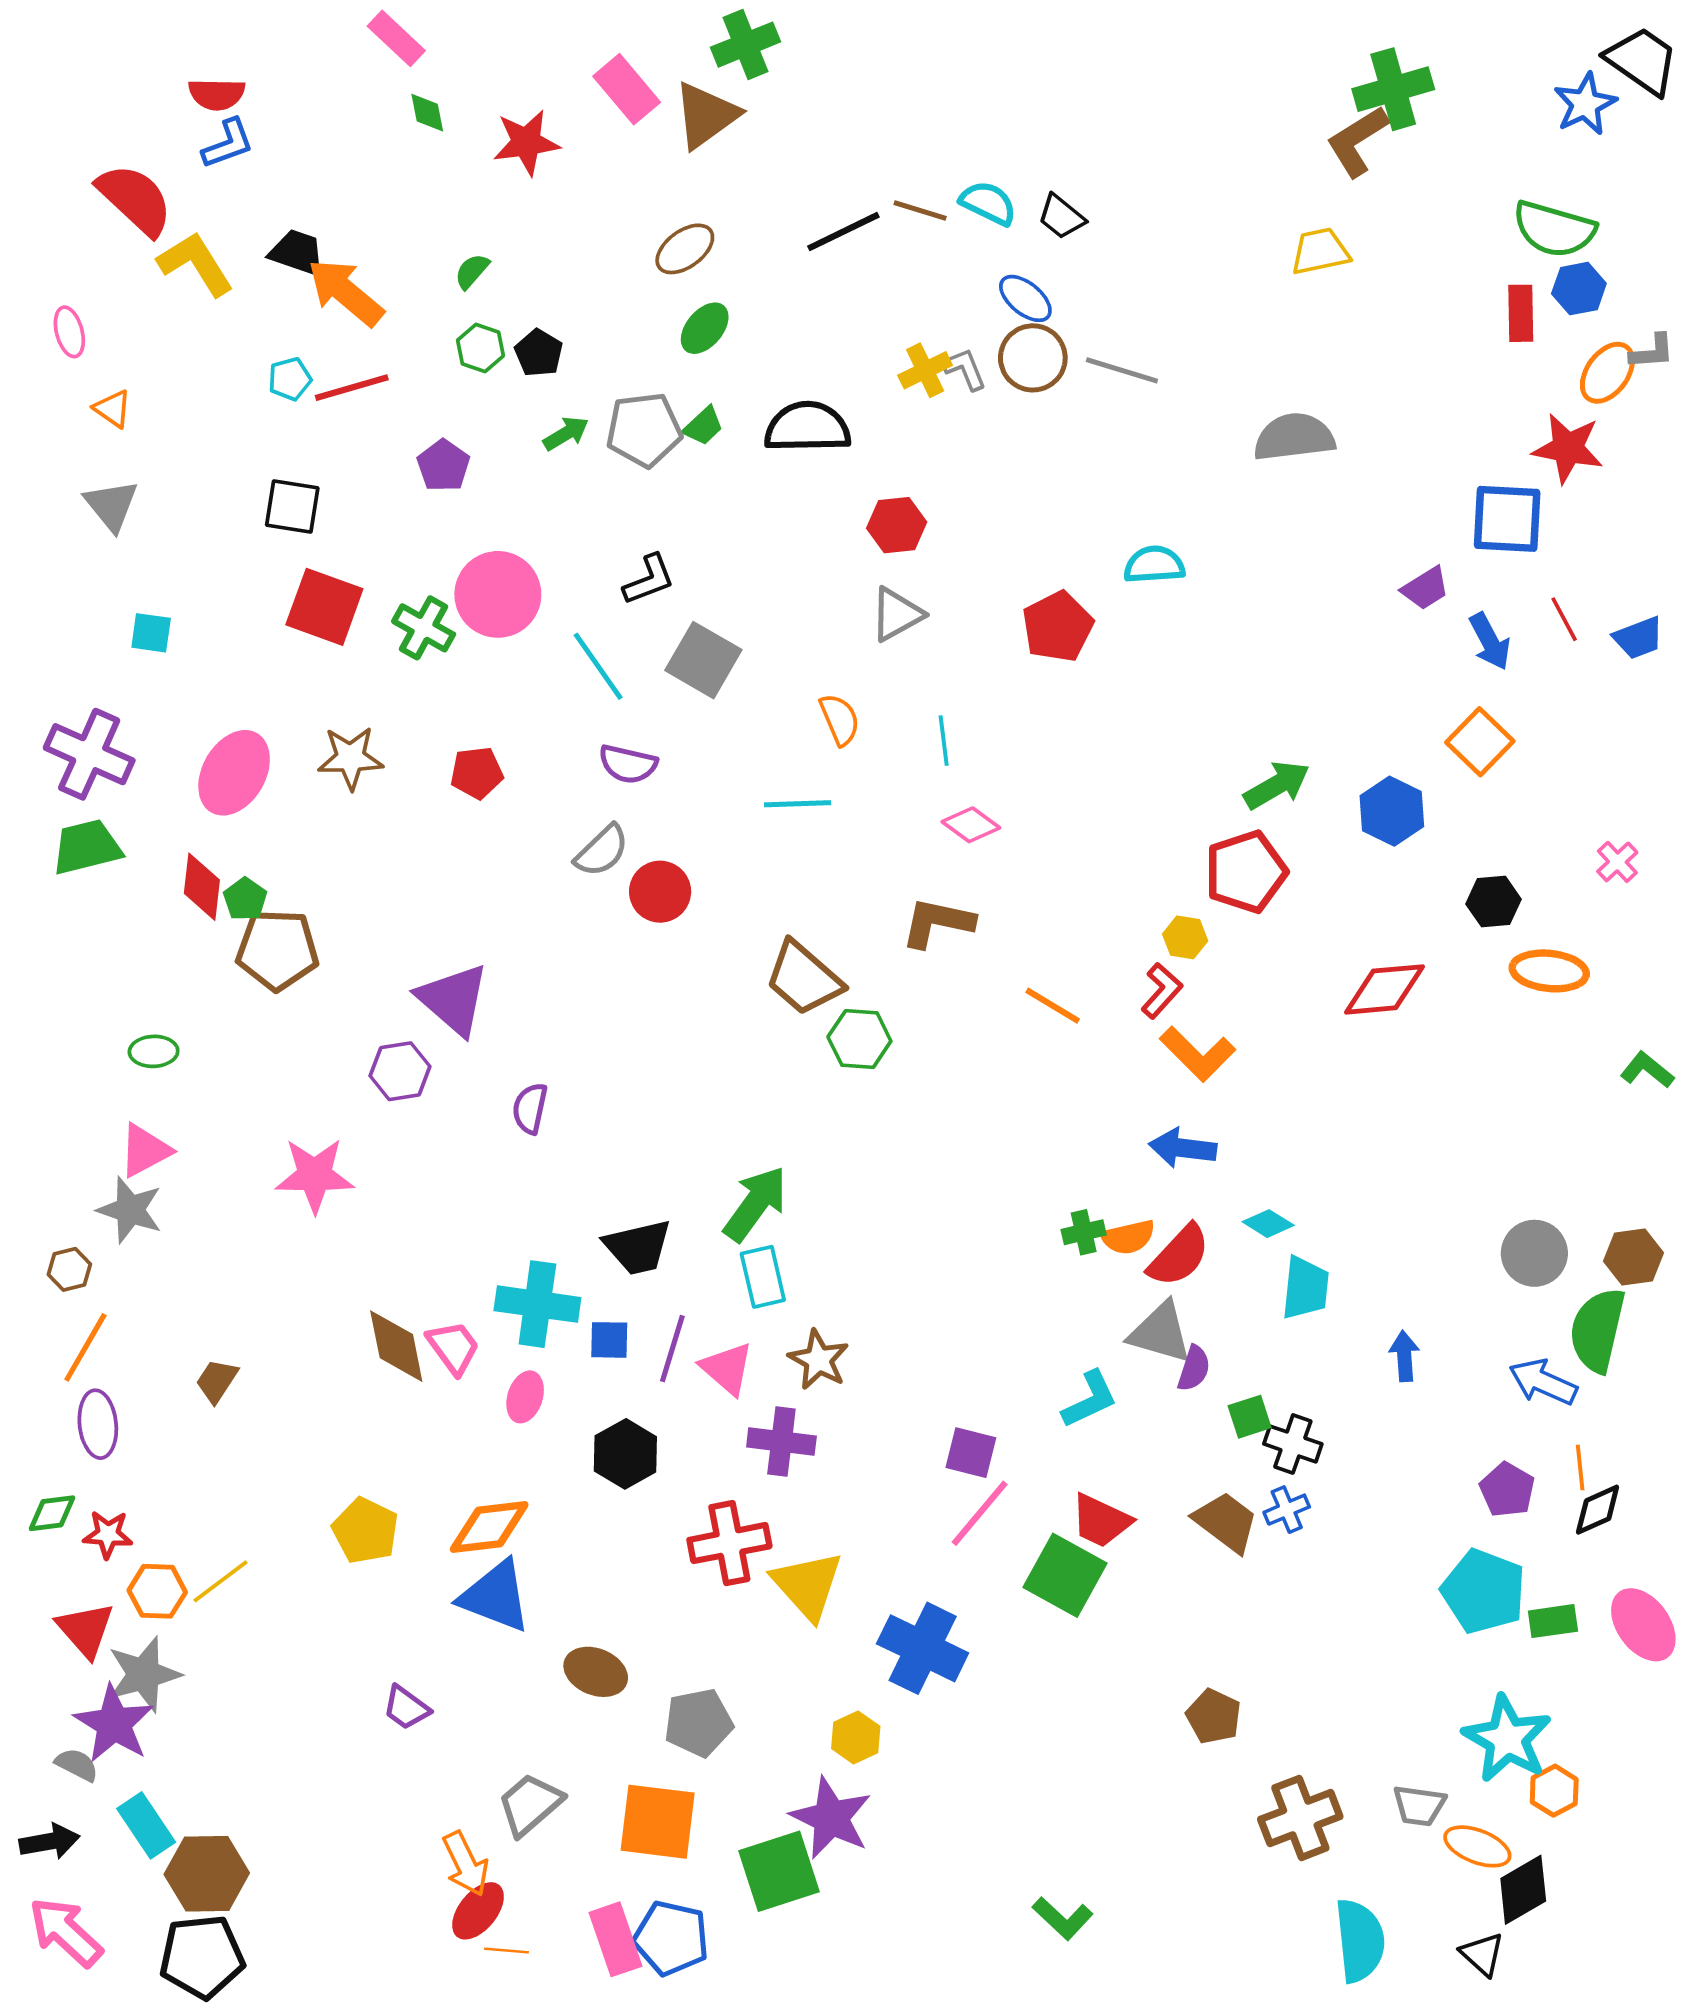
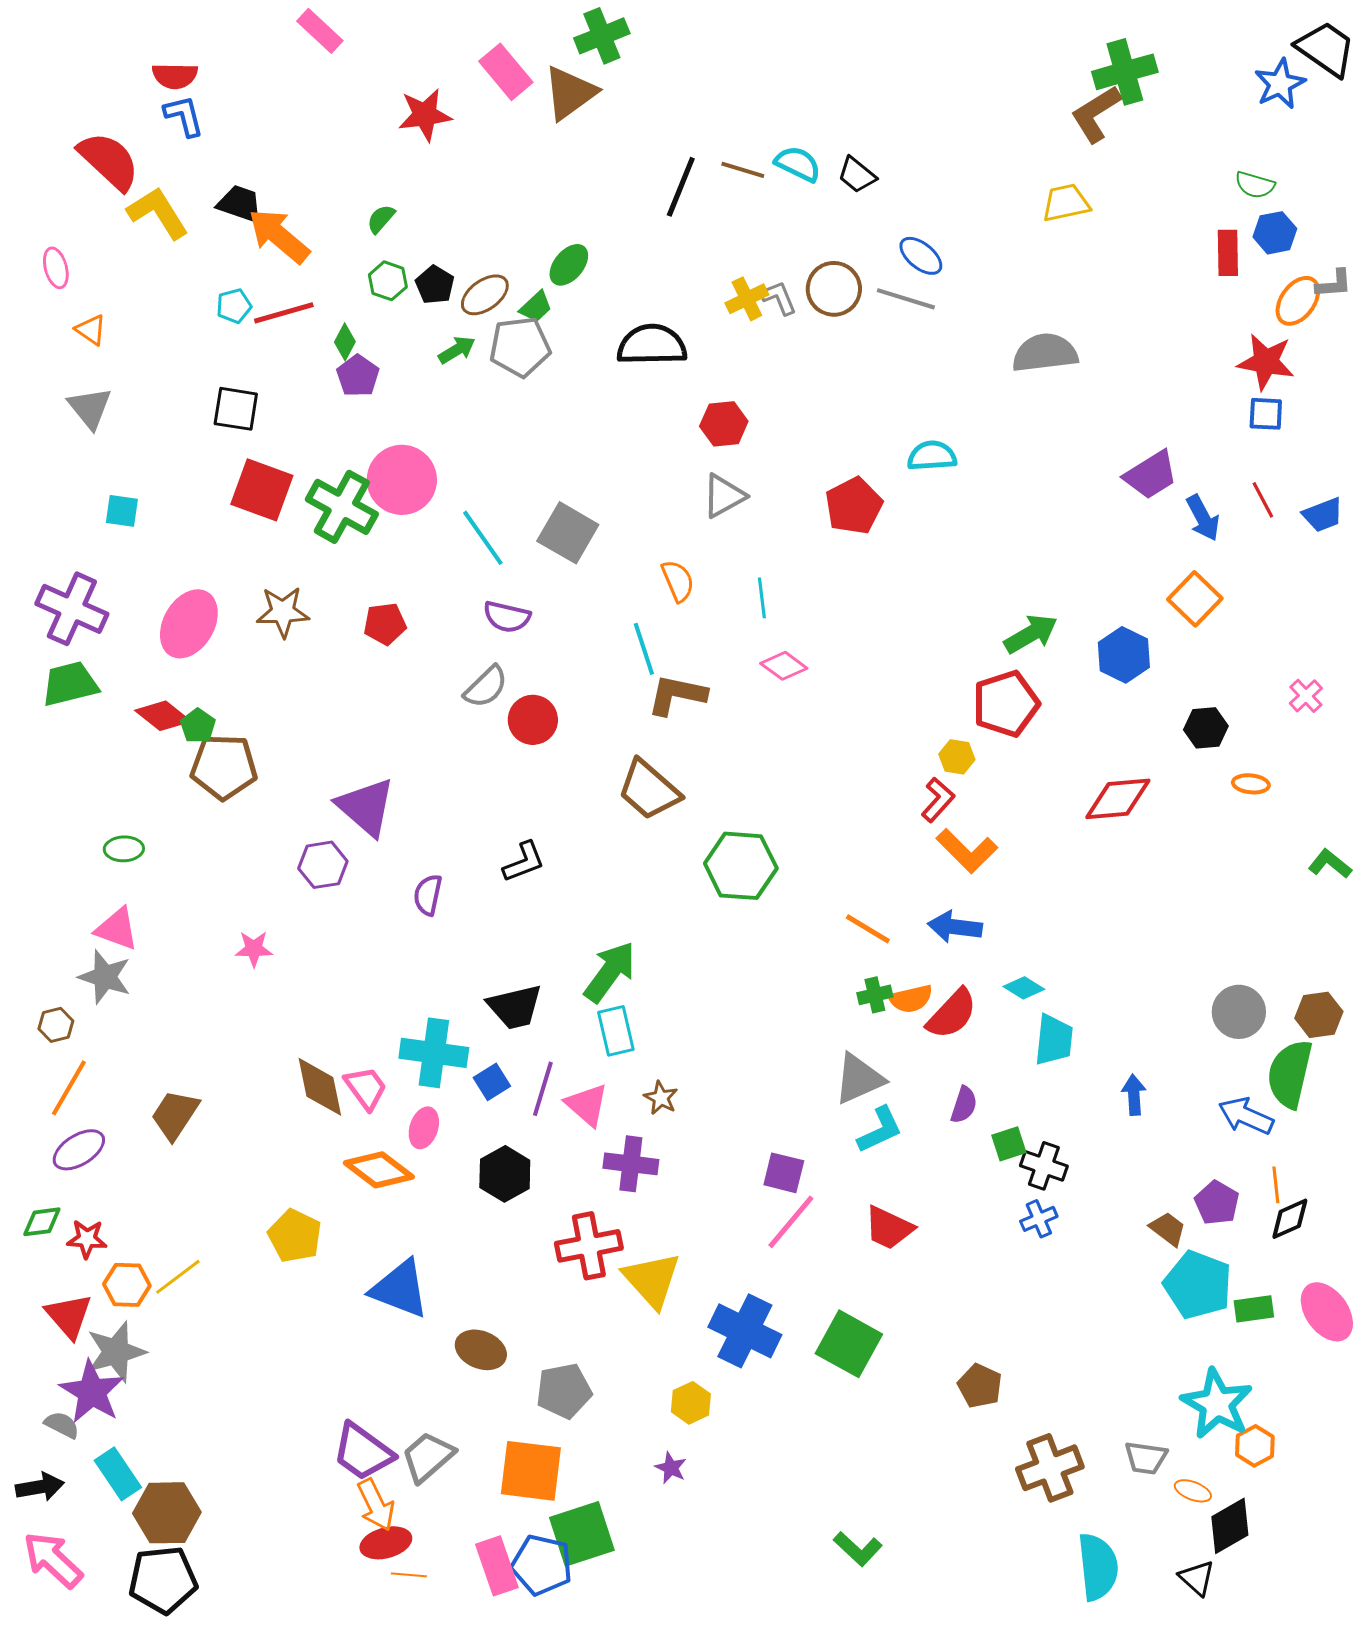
green diamond: (427, 113) -> (345, 342), moved, turned 39
blue L-shape: (228, 144) -> (184, 116), turned -84
green semicircle: (1554, 229) -> (1255, 185), size x0.6
black line: (843, 232) -> (681, 187), turned -42
brown ellipse: (685, 249) -> (485, 295), moved
blue ellipse: (1025, 298) -> (921, 256), moved
green trapezoid: (703, 426) -> (536, 307), moved
blue square: (1507, 519) -> (1266, 414), moved, size x0.6
black L-shape: (649, 580) -> (524, 862), moved
purple trapezoid: (1425, 588) -> (1151, 475), size x1.4
green cross: (424, 628) -> (342, 507), size x1.4
cyan line: (798, 804) -> (644, 649), turned 74
red diamond: (202, 887) -> (163, 716), turned -58
brown L-shape: (937, 923) -> (677, 695), moved
orange ellipse: (1549, 971) -> (1251, 784), size x0.6
orange line: (1053, 1006) -> (868, 929), moved
green hexagon: (859, 1039) -> (741, 866), moved, size x1.4
pink triangle: (145, 1150) -> (117, 929), turned 48
pink star: (315, 1175) -> (254, 949), size x0.6
gray triangle: (1160, 1333) -> (859, 1079), moved, turned -40
blue square: (609, 1340) -> (492, 1082), turned -33
brown star: (819, 1360) -> (661, 1098), size x0.7
brown trapezoid: (217, 1381) -> (175, 1115), size x1.4
purple ellipse: (98, 1424) -> (79, 1150), turned 64
brown trapezoid: (1226, 1522) -> (1168, 1229), moved, size x0.7
orange diamond: (489, 1527) -> (379, 1170), moved, turned 44
green square: (1065, 1575) -> (849, 1344), moved
purple trapezoid: (406, 1708) -> (363, 1452), moved, size x1.6
purple star: (831, 1818) -> (671, 1468), size x0.5
orange ellipse: (1477, 1846) -> (1193, 1491), size x0.7
green square: (779, 1871) -> (582, 1534), moved
red ellipse: (478, 1911) -> (386, 1543), turned 36

